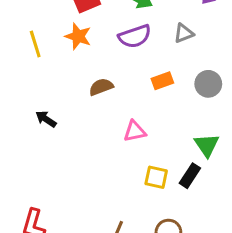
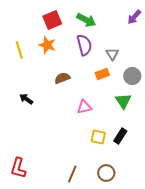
gray triangle: (184, 33) -> (112, 54), moved, turned -40
purple semicircle: (135, 36) -> (84, 45), turned -85
green triangle: (207, 145) -> (123, 101), moved

